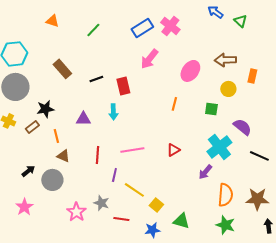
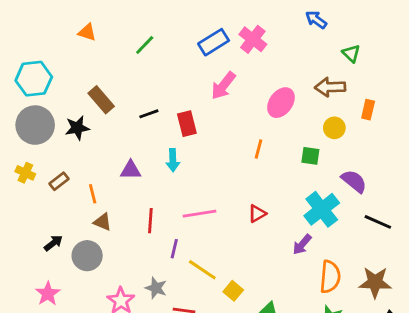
green triangle: (240, 21) -> (351, 53), moved
black star: (45, 109) -> (77, 128), moved

